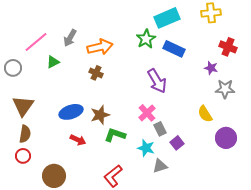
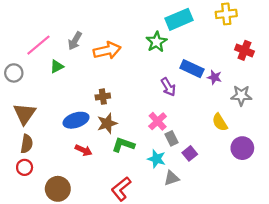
blue rectangle: (174, 49) -> (192, 69), moved
purple star: (211, 68) -> (214, 77), moved
brown cross: (96, 73) -> (103, 97), moved, turned -32
purple arrow: (157, 81) -> (168, 87), size x0.7

